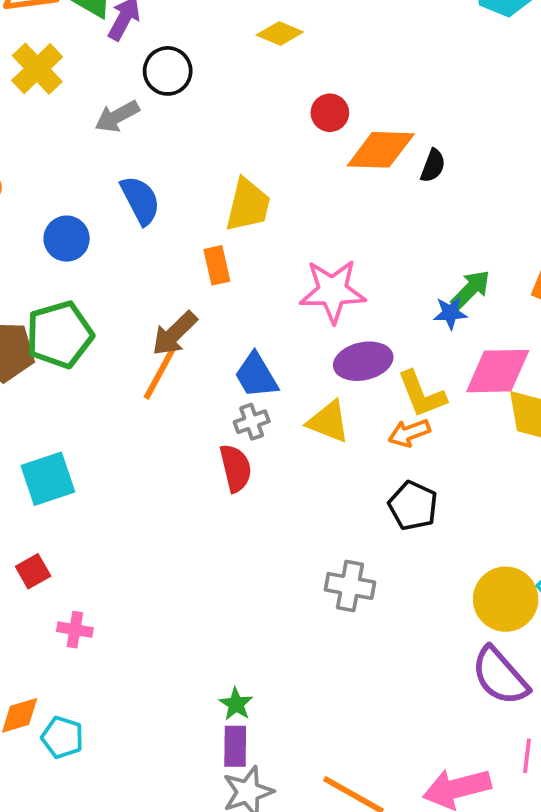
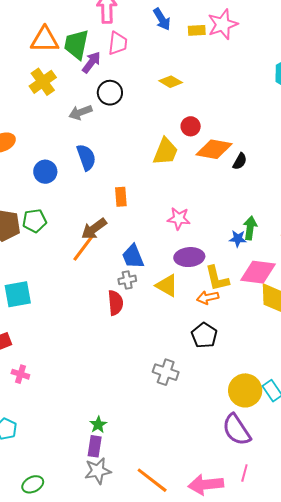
yellow trapezoid: (248, 205) -> (165, 152), moved
green arrow: (471, 289) -> (250, 228), turned -45
pink star: (333, 291) -> (179, 219), size x0.7
green pentagon: (59, 335) -> (34, 221), size x0.7

